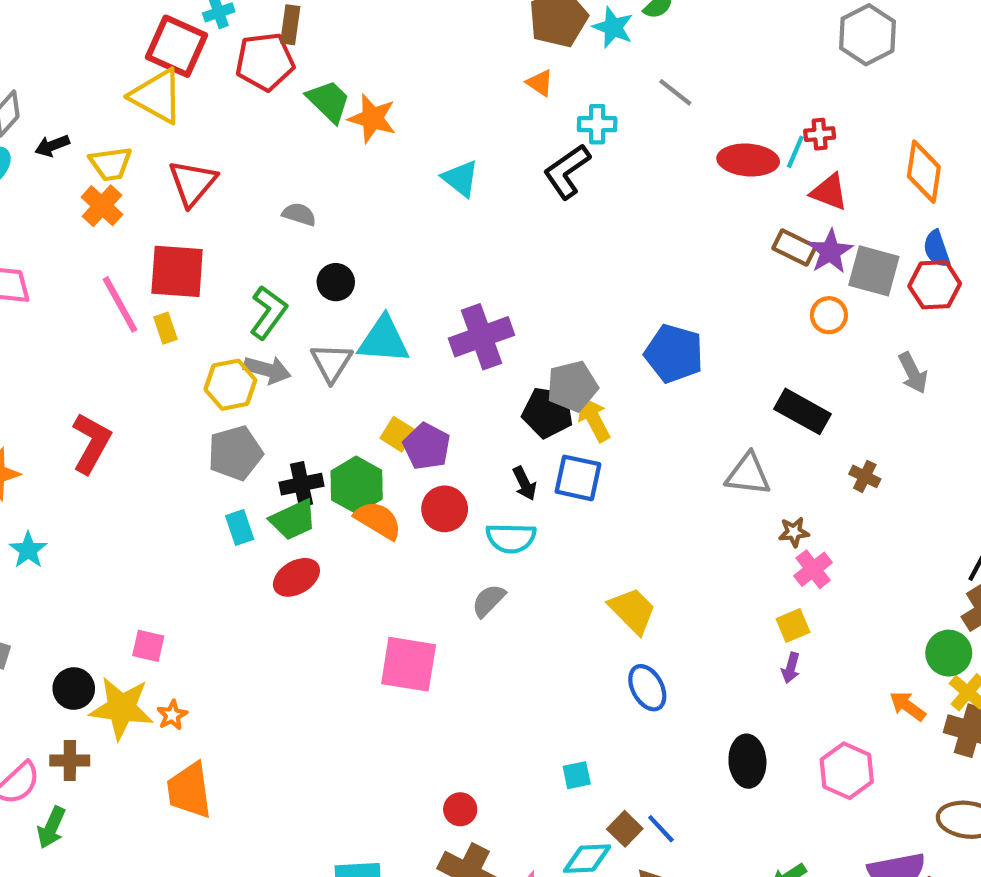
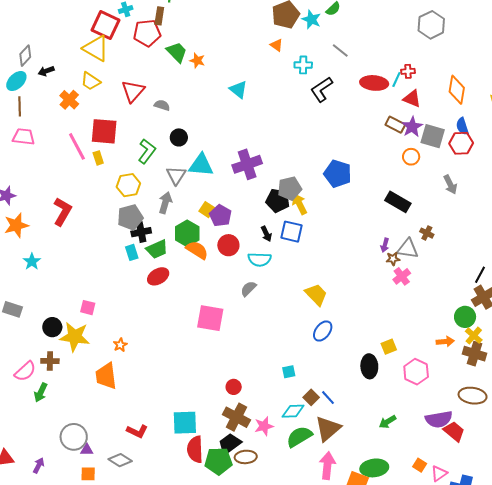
orange star: (372, 118) -> (197, 61), size x0.7
yellow trapezoid: (111, 164) -> (91, 81), moved, turned 40
black L-shape: (567, 171) -> (322, 89), moved
red triangle: (192, 183) -> (133, 91), moved
gray arrow: (267, 370) -> (165, 203), moved, turned -90
gray triangle: (748, 474) -> (408, 249), moved
black cross: (301, 484) -> (141, 232), moved
yellow square: (793, 625) -> (389, 347), moved
purple arrow: (791, 668) -> (385, 245), moved
blue ellipse: (647, 688) -> (323, 331), turned 65
orange arrow: (908, 706) -> (445, 342), turned 138
orange star: (172, 715) -> (120, 345), moved

